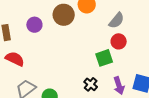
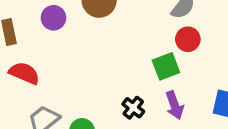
black cross: (91, 84) -> (133, 108), moved
purple arrow: (119, 86) -> (175, 105), moved

